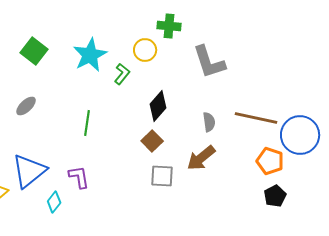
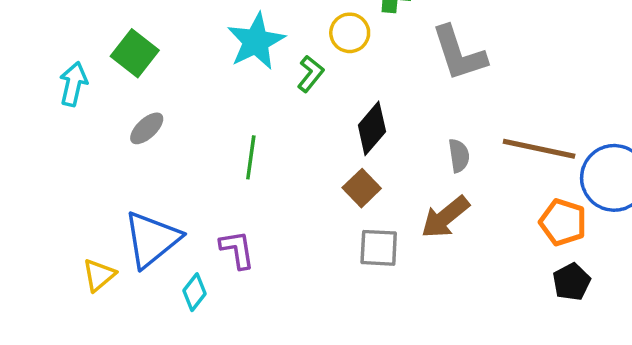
green square: (34, 51) -> (135, 53), moved

